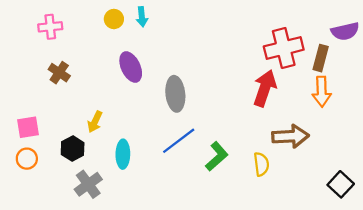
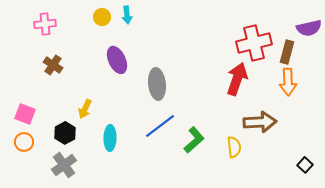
pink square: (28, 127) -> (25, 114), turned 30
gray cross: (88, 184) -> (64, 165), moved
black square: (341, 184) -> (305, 165), size x0.7

